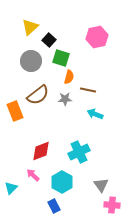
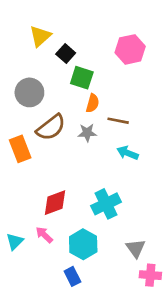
gray circle: (31, 61) -> (29, 92), moved
cyan triangle: (11, 188) -> (15, 242), moved

